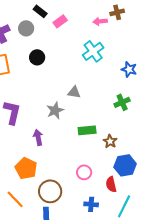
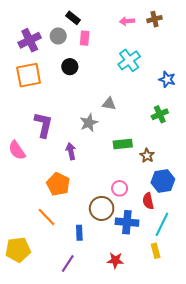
pink rectangle: (60, 21) -> (85, 38), moved, turned -48
pink arrow: (100, 21) -> (127, 21), moved
brown circle: (50, 191) -> (102, 208), moved
blue cross: (91, 204) -> (127, 222), size x1.5

